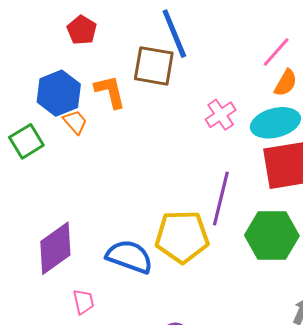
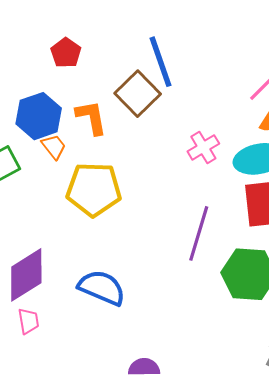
brown square: (154, 66) -> (138, 94), turned 33
yellow pentagon: (182, 237) -> (94, 189), moved
pink trapezoid: (84, 302) -> (28, 321), moved

